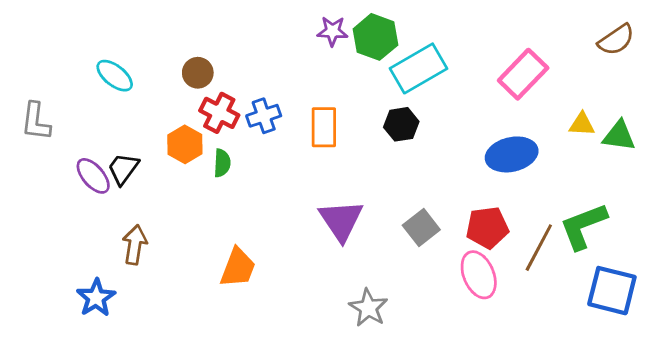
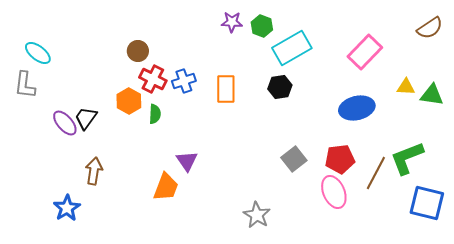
green hexagon: (375, 37) -> (262, 26), size x0.7
cyan ellipse: (115, 76) -> (38, 53), moved
purple triangle: (341, 220) -> (187, 161), moved, size x0.7

